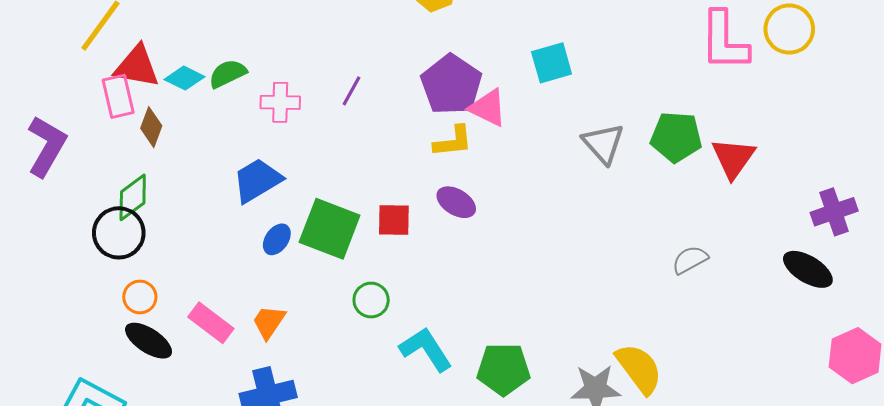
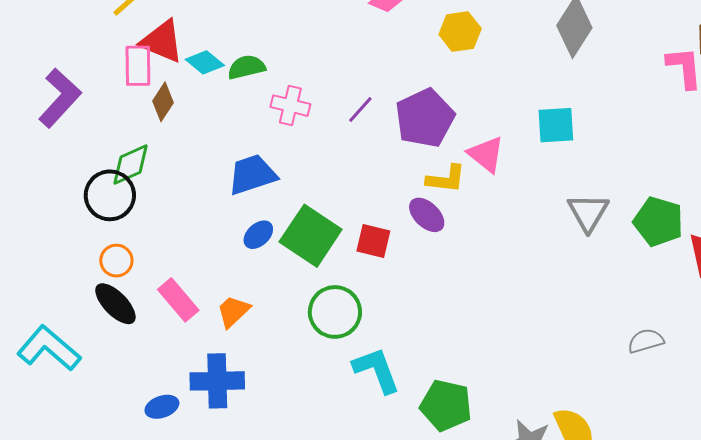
purple pentagon: (451, 85) -> (425, 118), moved
purple ellipse: (456, 202) -> (427, 215), moved
green circle: (371, 300) -> (335, 312), size x1.5

